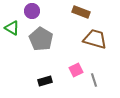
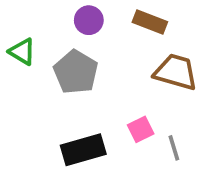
purple circle: (32, 11) -> (89, 20), moved
black rectangle: (45, 81) -> (83, 150), size x1.6

